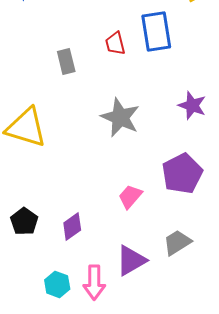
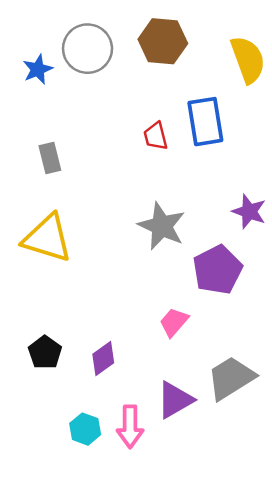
gray rectangle: (66, 61) -> (50, 158), moved
purple pentagon: (182, 173) -> (218, 270), moved
gray trapezoid: (177, 242) -> (231, 378), size x1.4

